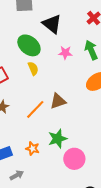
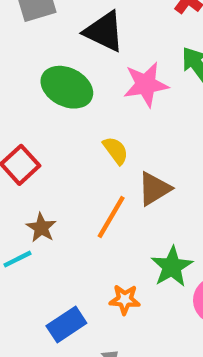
pink star: (65, 53) -> (146, 84), size x1.5
yellow semicircle: (33, 68) -> (116, 150), moved

